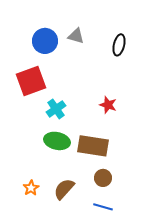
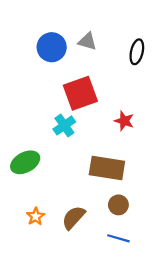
red square: (31, 81) -> (80, 93), moved
green ellipse: (57, 141) -> (25, 162), moved, turned -40

